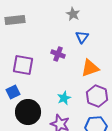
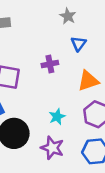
purple cross: (58, 54) -> (50, 64), turned -32

